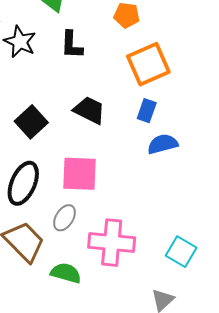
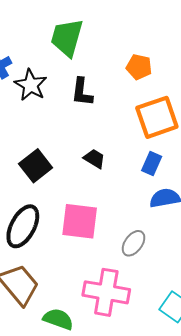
black trapezoid: (89, 110) -> (94, 159), size x0.7
gray ellipse: (64, 218) -> (134, 243), moved

